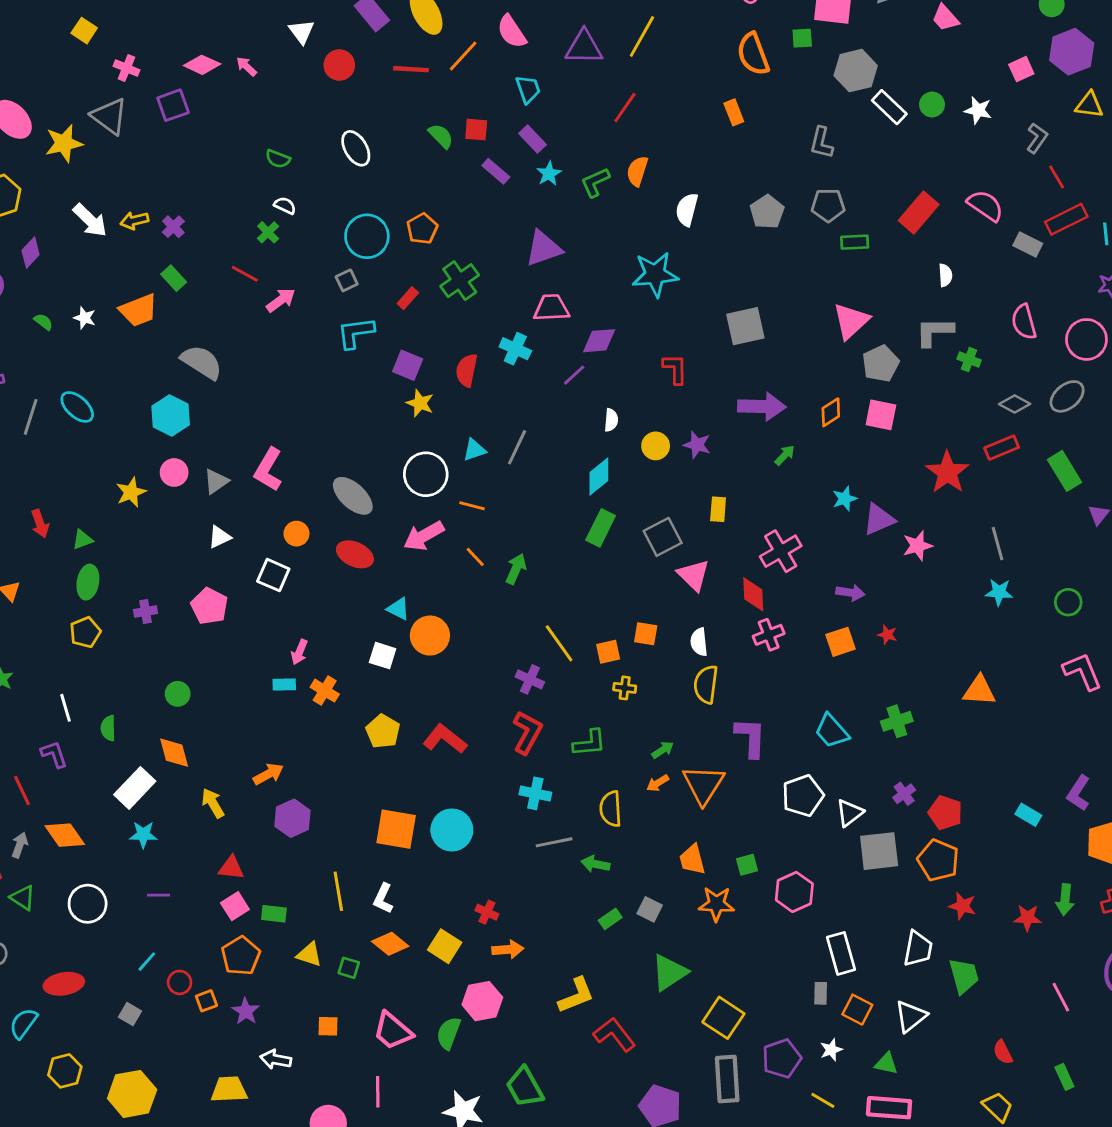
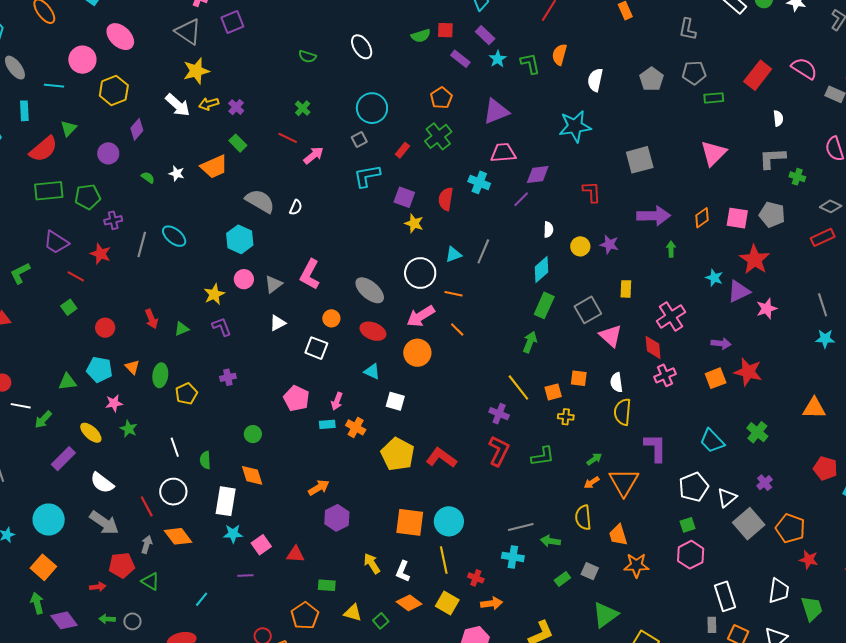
green semicircle: (441, 136) -> (421, 36), turned 120
yellow star: (64, 143) -> (196, 71), moved
green L-shape: (595, 182) -> (530, 64), turned 105
white semicircle: (285, 206) -> (296, 207), moved, turned 91
orange pentagon: (422, 229) -> (441, 98), moved
gray pentagon: (881, 364) -> (772, 215), moved, turned -30
green arrow: (785, 455) -> (671, 249), turned -42
red star: (947, 472) -> (755, 260), moved
cyan star: (845, 499) -> (714, 278), turned -30
green arrow: (516, 569) -> (530, 342), moved
green ellipse: (88, 582) -> (160, 375), moved
pink pentagon: (209, 606) -> (296, 398), moved
cyan triangle: (398, 609) -> (372, 371), moved
red star: (887, 635) -> (748, 372), size x2.0
orange circle: (430, 636) -> (417, 353), moved
green cross: (897, 721) -> (757, 432), turned -30
yellow pentagon: (383, 731) -> (398, 454), size x1.4
purple L-shape: (54, 754) -> (222, 327), moved
white rectangle: (135, 788) -> (226, 501), turned -32
cyan cross: (535, 793) -> (513, 557), moved
yellow arrow: (213, 803) -> (372, 564), moved
yellow semicircle: (611, 809) -> (583, 518), moved
red pentagon: (945, 813) -> (825, 468), moved
gray square: (879, 851) -> (749, 524), turned -32
green square: (747, 865) -> (687, 525), moved
yellow line: (338, 891) -> (444, 560), moved
white circle: (88, 904) -> (173, 492), moved
pink square: (235, 906) -> (261, 545), moved
cyan line: (147, 962) -> (202, 599), moved
green square: (349, 968) -> (381, 621), turned 35

